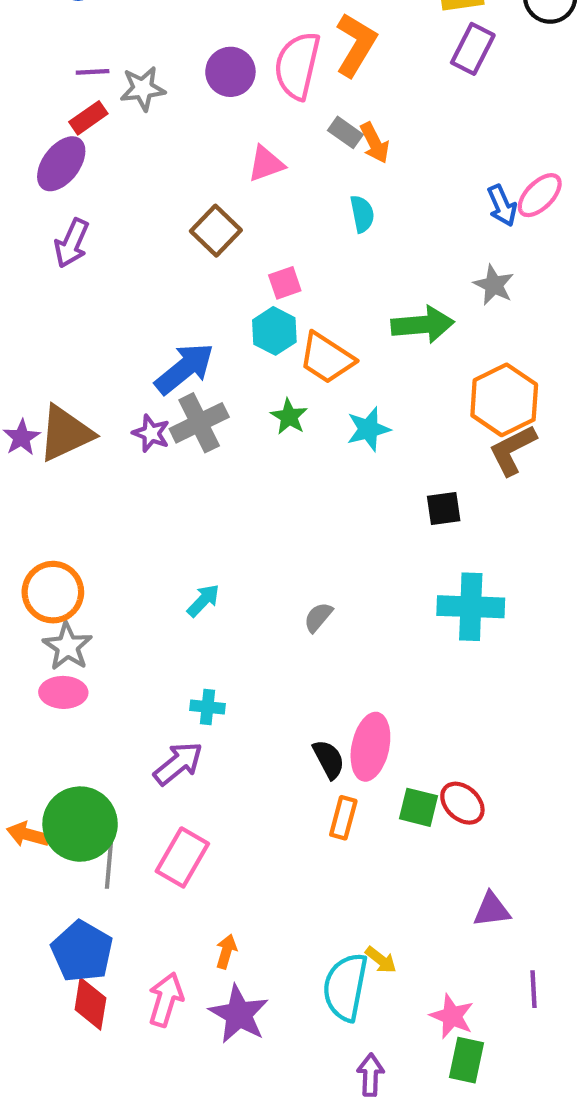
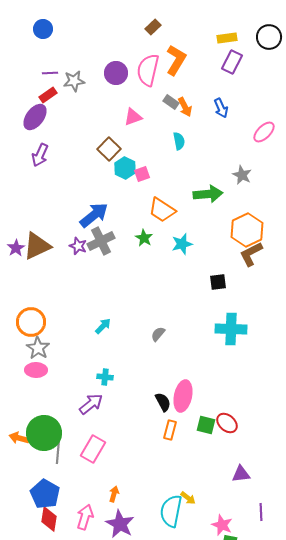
blue arrow: (502, 206) -> (221, 108), moved
cyan hexagon: (274, 331) -> (125, 168), moved

